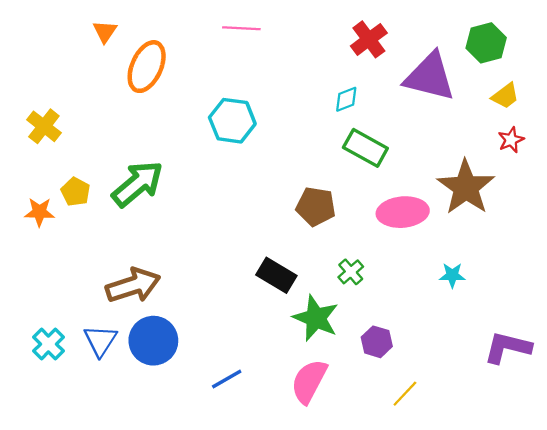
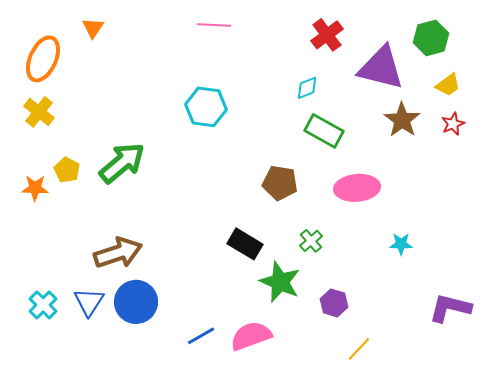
orange ellipse: (147, 67) -> (43, 59), moved
brown star: (466, 187) -> (402, 120), moved, size x0.7
pink semicircle: (309, 381) -> (251, 336), moved, turned 42

